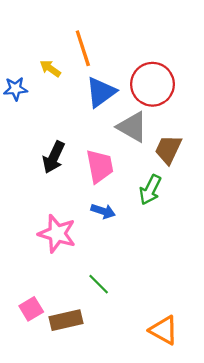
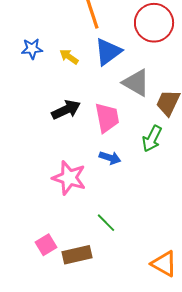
yellow arrow: (50, 69) -> (69, 57), moved
red circle: (152, 84) -> (154, 23), moved
black arrow: (54, 157) -> (66, 110), turned -140

